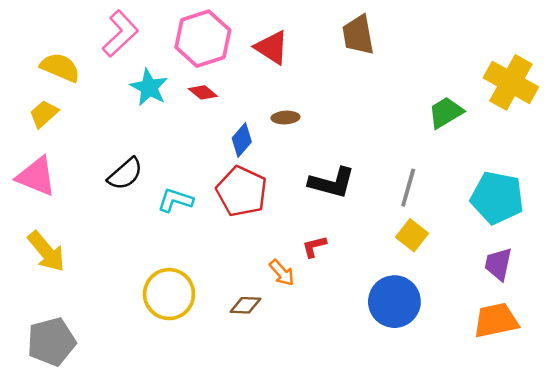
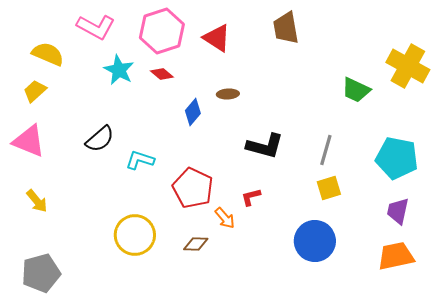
pink L-shape: (120, 34) -> (96, 27), turned 72
green trapezoid: (446, 113) -> (356, 90), turned -124
red pentagon: (242, 191) -> (193, 188), moved
yellow square: (412, 235) -> (329, 188), turned 35
yellow arrow: (46, 251) -> (37, 201), size x0.7

